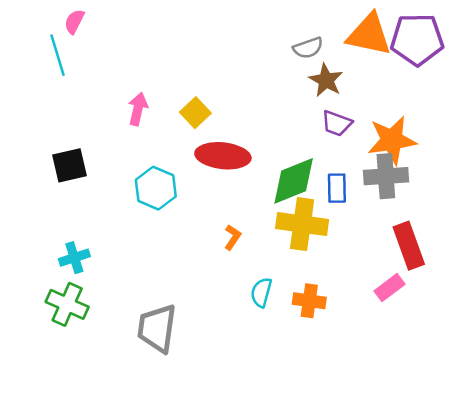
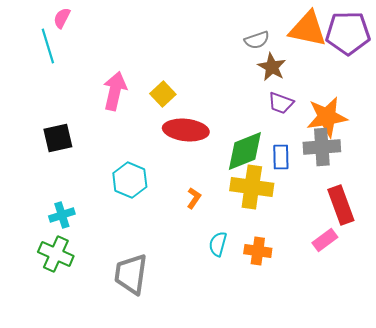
pink arrow: (138, 109) -> (115, 91), size x1.4
cyan hexagon: (156, 188) -> (130, 180), moved

